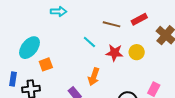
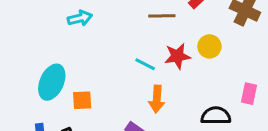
cyan line: (89, 42) -> (145, 64), moved
orange square: (46, 64) -> (82, 100), turned 32

